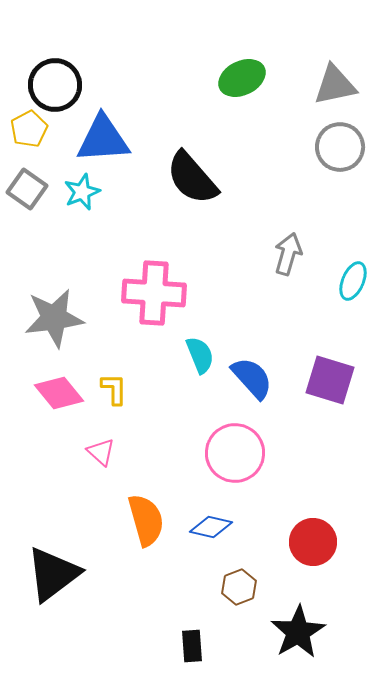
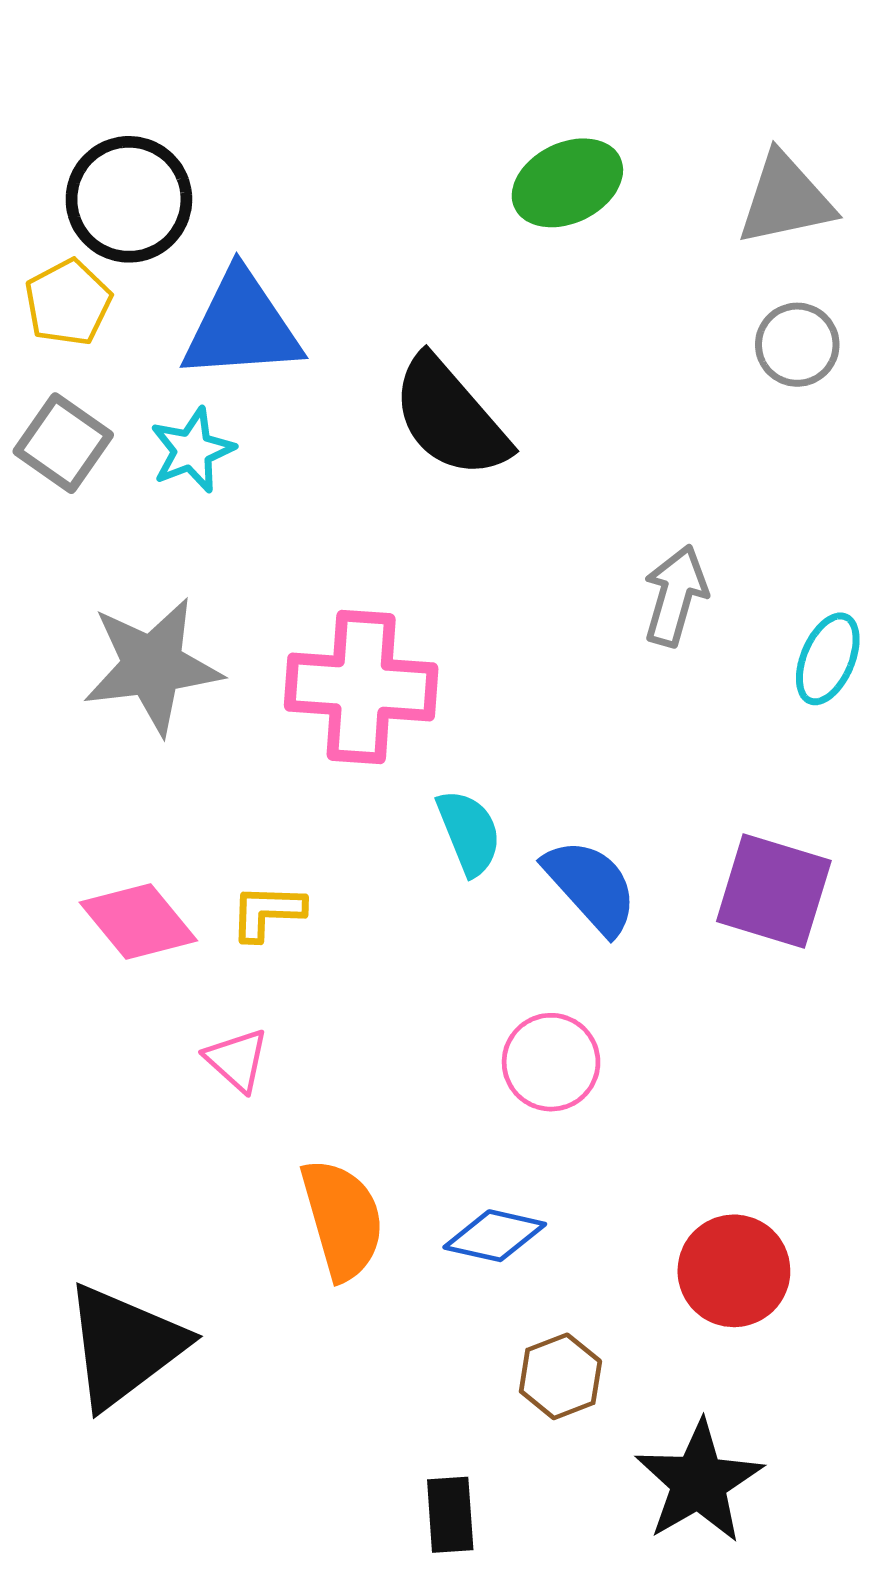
gray circle: (340, 147) -> (797, 345), size x0.7
gray star: (54, 318) -> (152, 666), moved
yellow L-shape: (114, 389) -> (267, 912), turned -88
pink circle: (235, 453) -> (551, 1062), size x0.7

